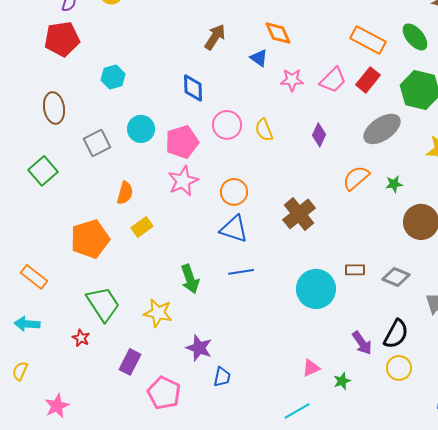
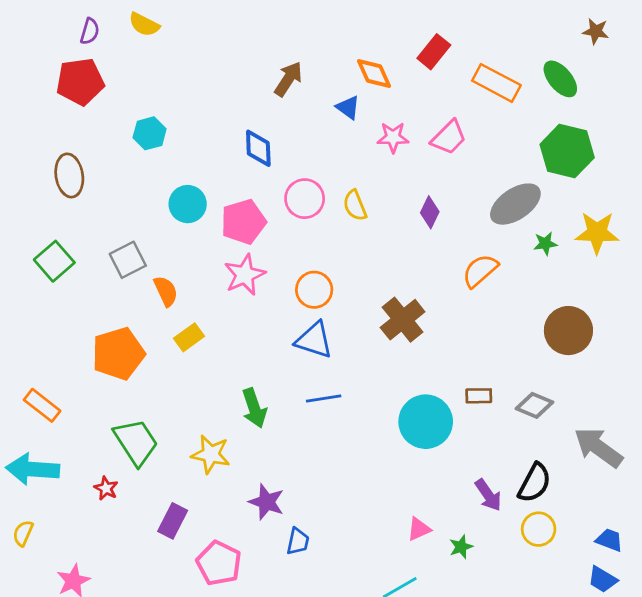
red rectangle: (368, 80) -> (434, 52), moved
gray square: (97, 143) -> (128, 260), moved
green star: (394, 184) -> (545, 243), moved
orange semicircle: (125, 193) -> (166, 291), turned -40
cyan arrow: (27, 324) -> (33, 469), size x1.5

